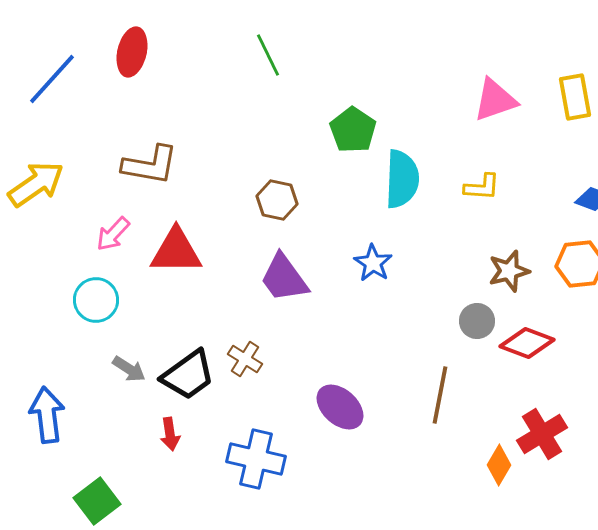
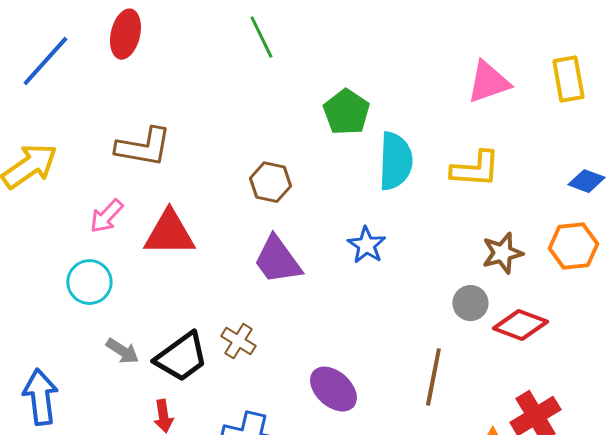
yellow L-shape: (482, 187) -> (475, 169), size x1.4

